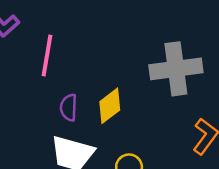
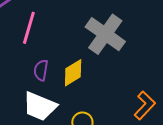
gray cross: (176, 69) -> (105, 34), moved, turned 36

